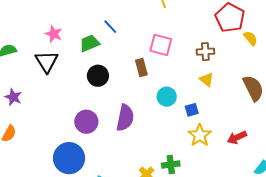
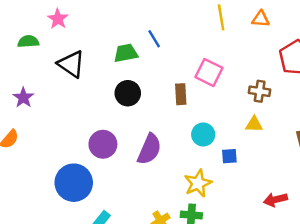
pink star: (54, 34) -> (58, 19), moved
black triangle: (47, 62) -> (71, 64), turned -35
yellow triangle: (207, 80) -> (254, 124), turned -49
yellow star: (200, 135) -> (198, 183), moved

